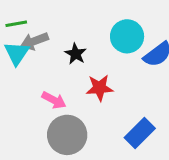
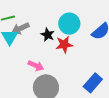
cyan circle: (127, 36) -> (69, 24), moved
red star: (100, 88) -> (64, 44), moved

